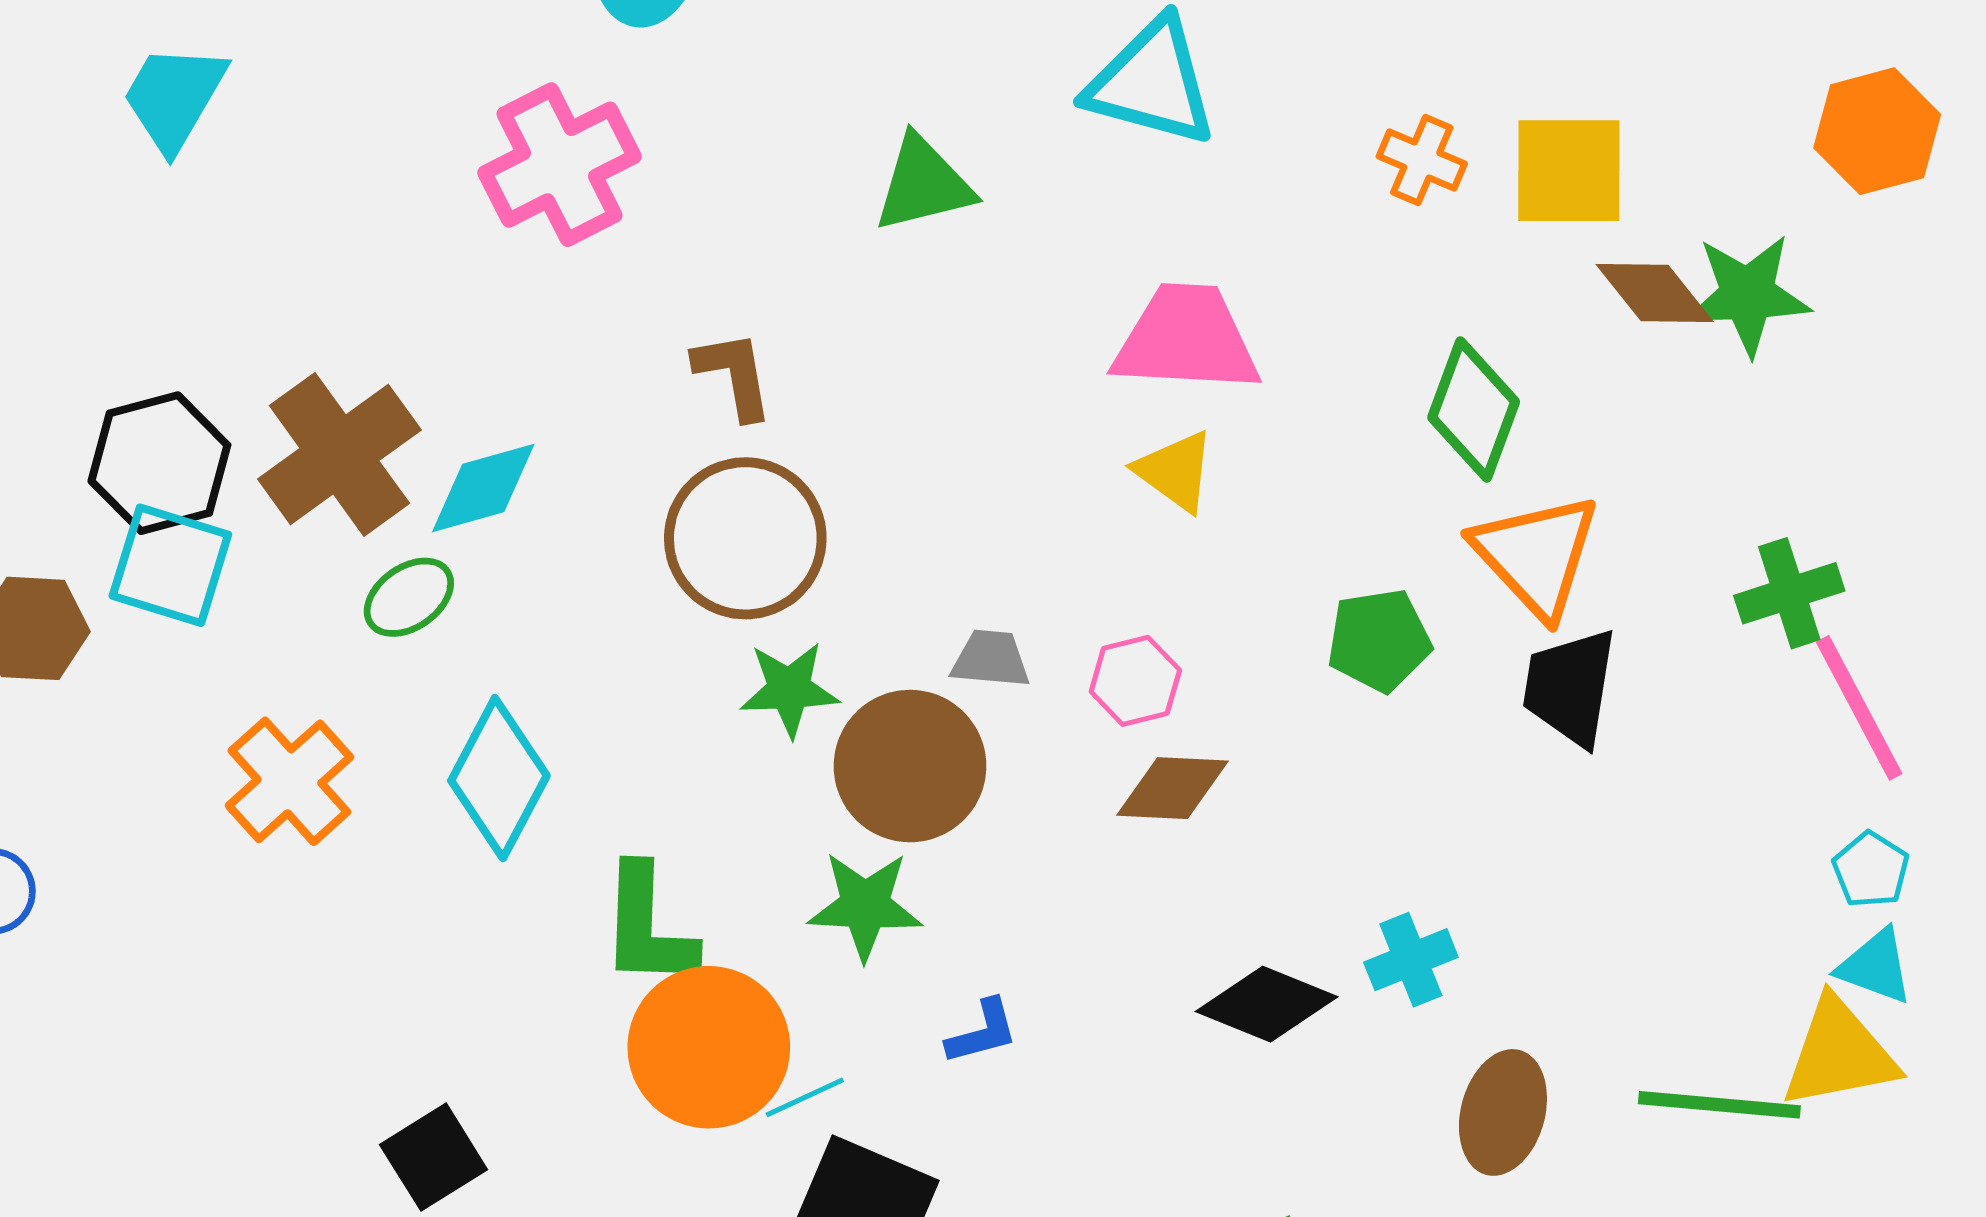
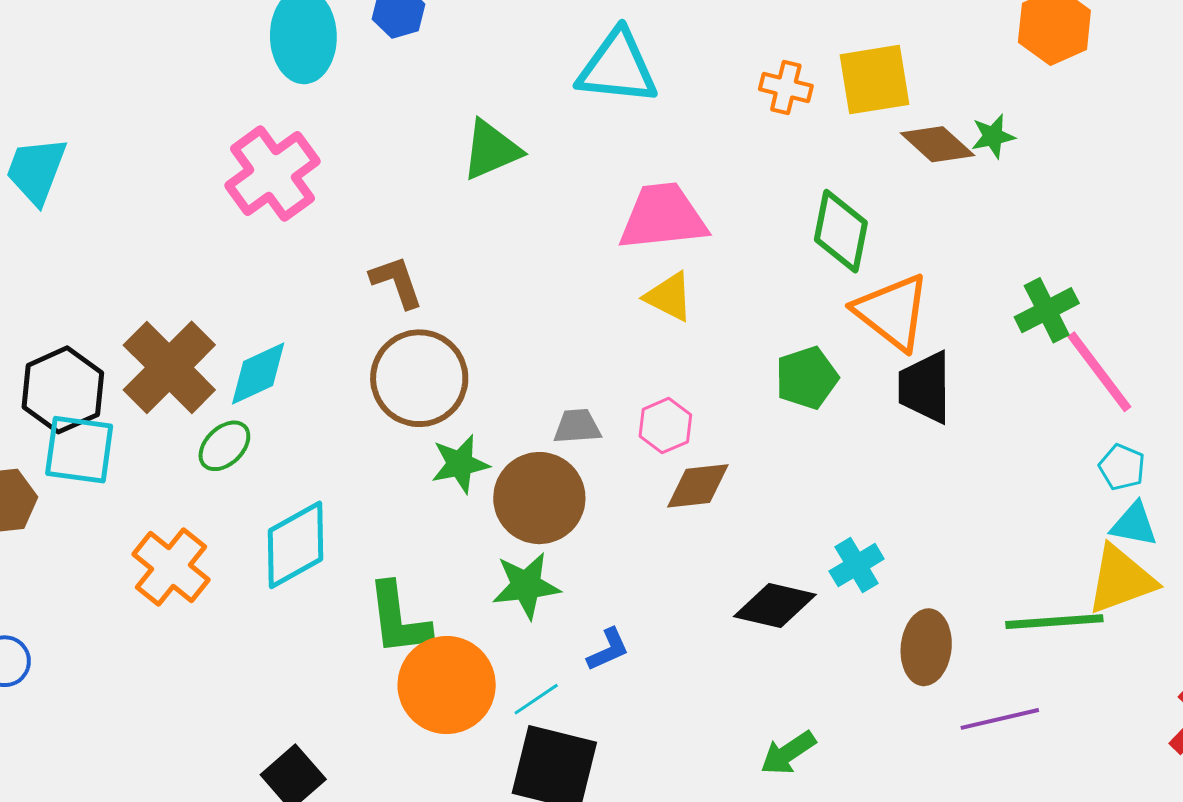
green star: (1748, 295) -> (993, 136), size x0.6
cyan diamond: (499, 778) -> (296, 545), turned 42
cyan line: (805, 1097) -> (536, 699), moved

